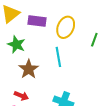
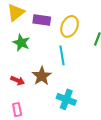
brown star: (29, 69) -> (42, 76), moved
red arrow: (21, 96) -> (18, 81), moved

